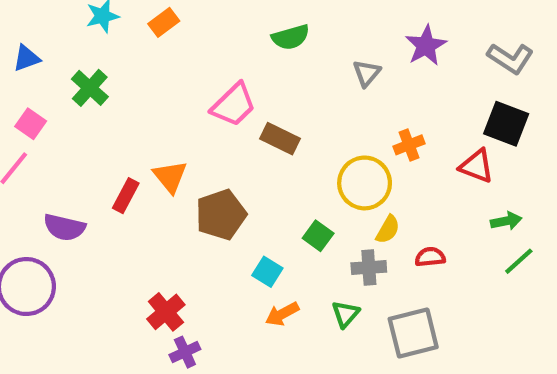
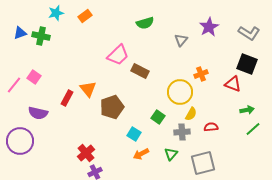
green cross: (90, 88) -> (41, 36), moved, turned -30
pink square: (31, 124) -> (34, 77), moved

